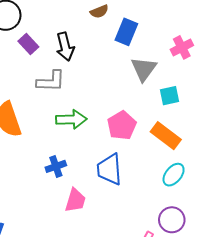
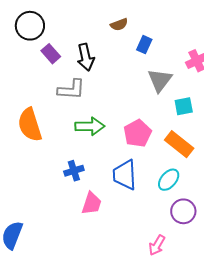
blue rectangle: (126, 32) -> (144, 45), size x0.7
cyan ellipse: (174, 175) -> (169, 180), moved
purple circle: (172, 220) -> (183, 211), moved

